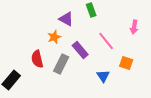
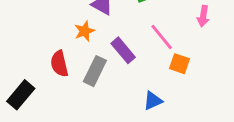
orange square: (126, 63) -> (179, 64), moved
blue triangle: (103, 76) -> (153, 101), moved, turned 40

